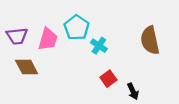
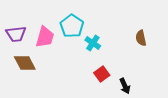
brown semicircle: (150, 40) -> (141, 38), size x0.6

